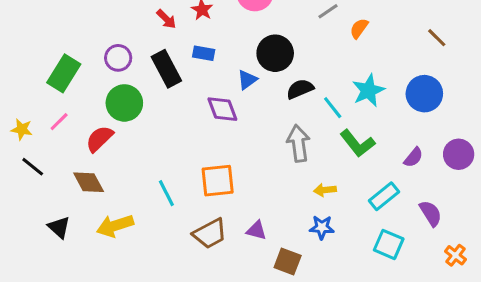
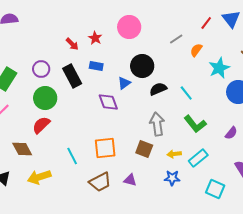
cyan star: (368, 91) -> (219, 68), moved
cyan line: (333, 108) -> (186, 93), moved
red semicircle: (99, 139) -> (41, 125), moved
cyan rectangle: (384, 196) -> (198, 158), moved
brown square: (288, 262) -> (144, 149), moved

